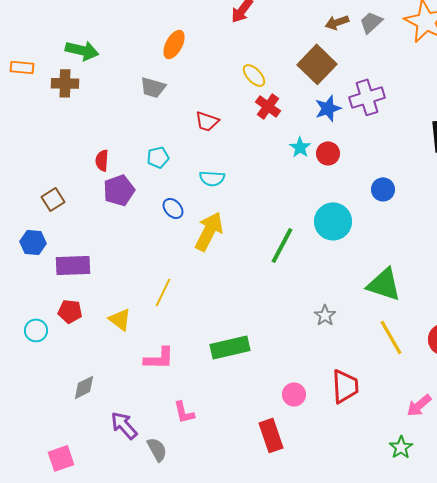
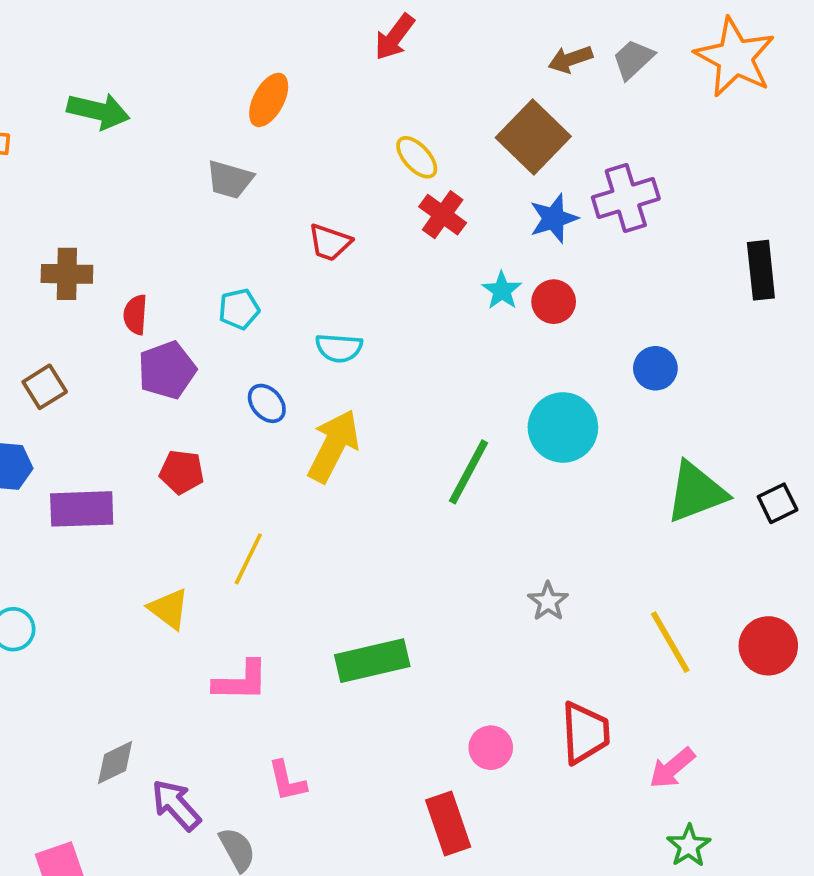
brown cross: (65, 83) -> (67, 274), moved
green triangle: (384, 284) -> (696, 492), moved, turned -39
red pentagon: (70, 311) -> (182, 472), moved
gray diamond: (84, 387) -> (115, 762), moved
pink arrow: (419, 405) -> (672, 768), moved

